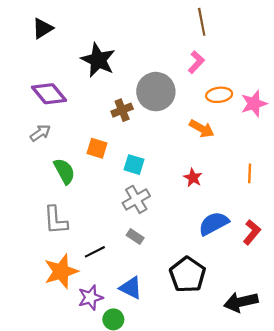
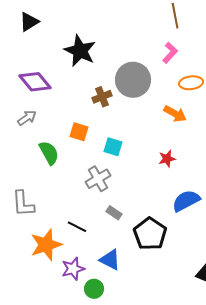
red star: (193, 178) -> (167, 159), turned 30
gray cross: (136, 199) -> (98, 179), moved
gray L-shape: (56, 220) -> (23, 204), moved
black line: (95, 252) -> (77, 227), turned 54
black pentagon: (187, 275) -> (150, 234), moved

